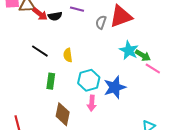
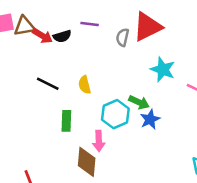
green arrow: (143, 55) -> (139, 102), moved
blue star: (115, 87) -> (150, 119), size x0.7
pink arrow: (92, 103) -> (99, 141), moved

